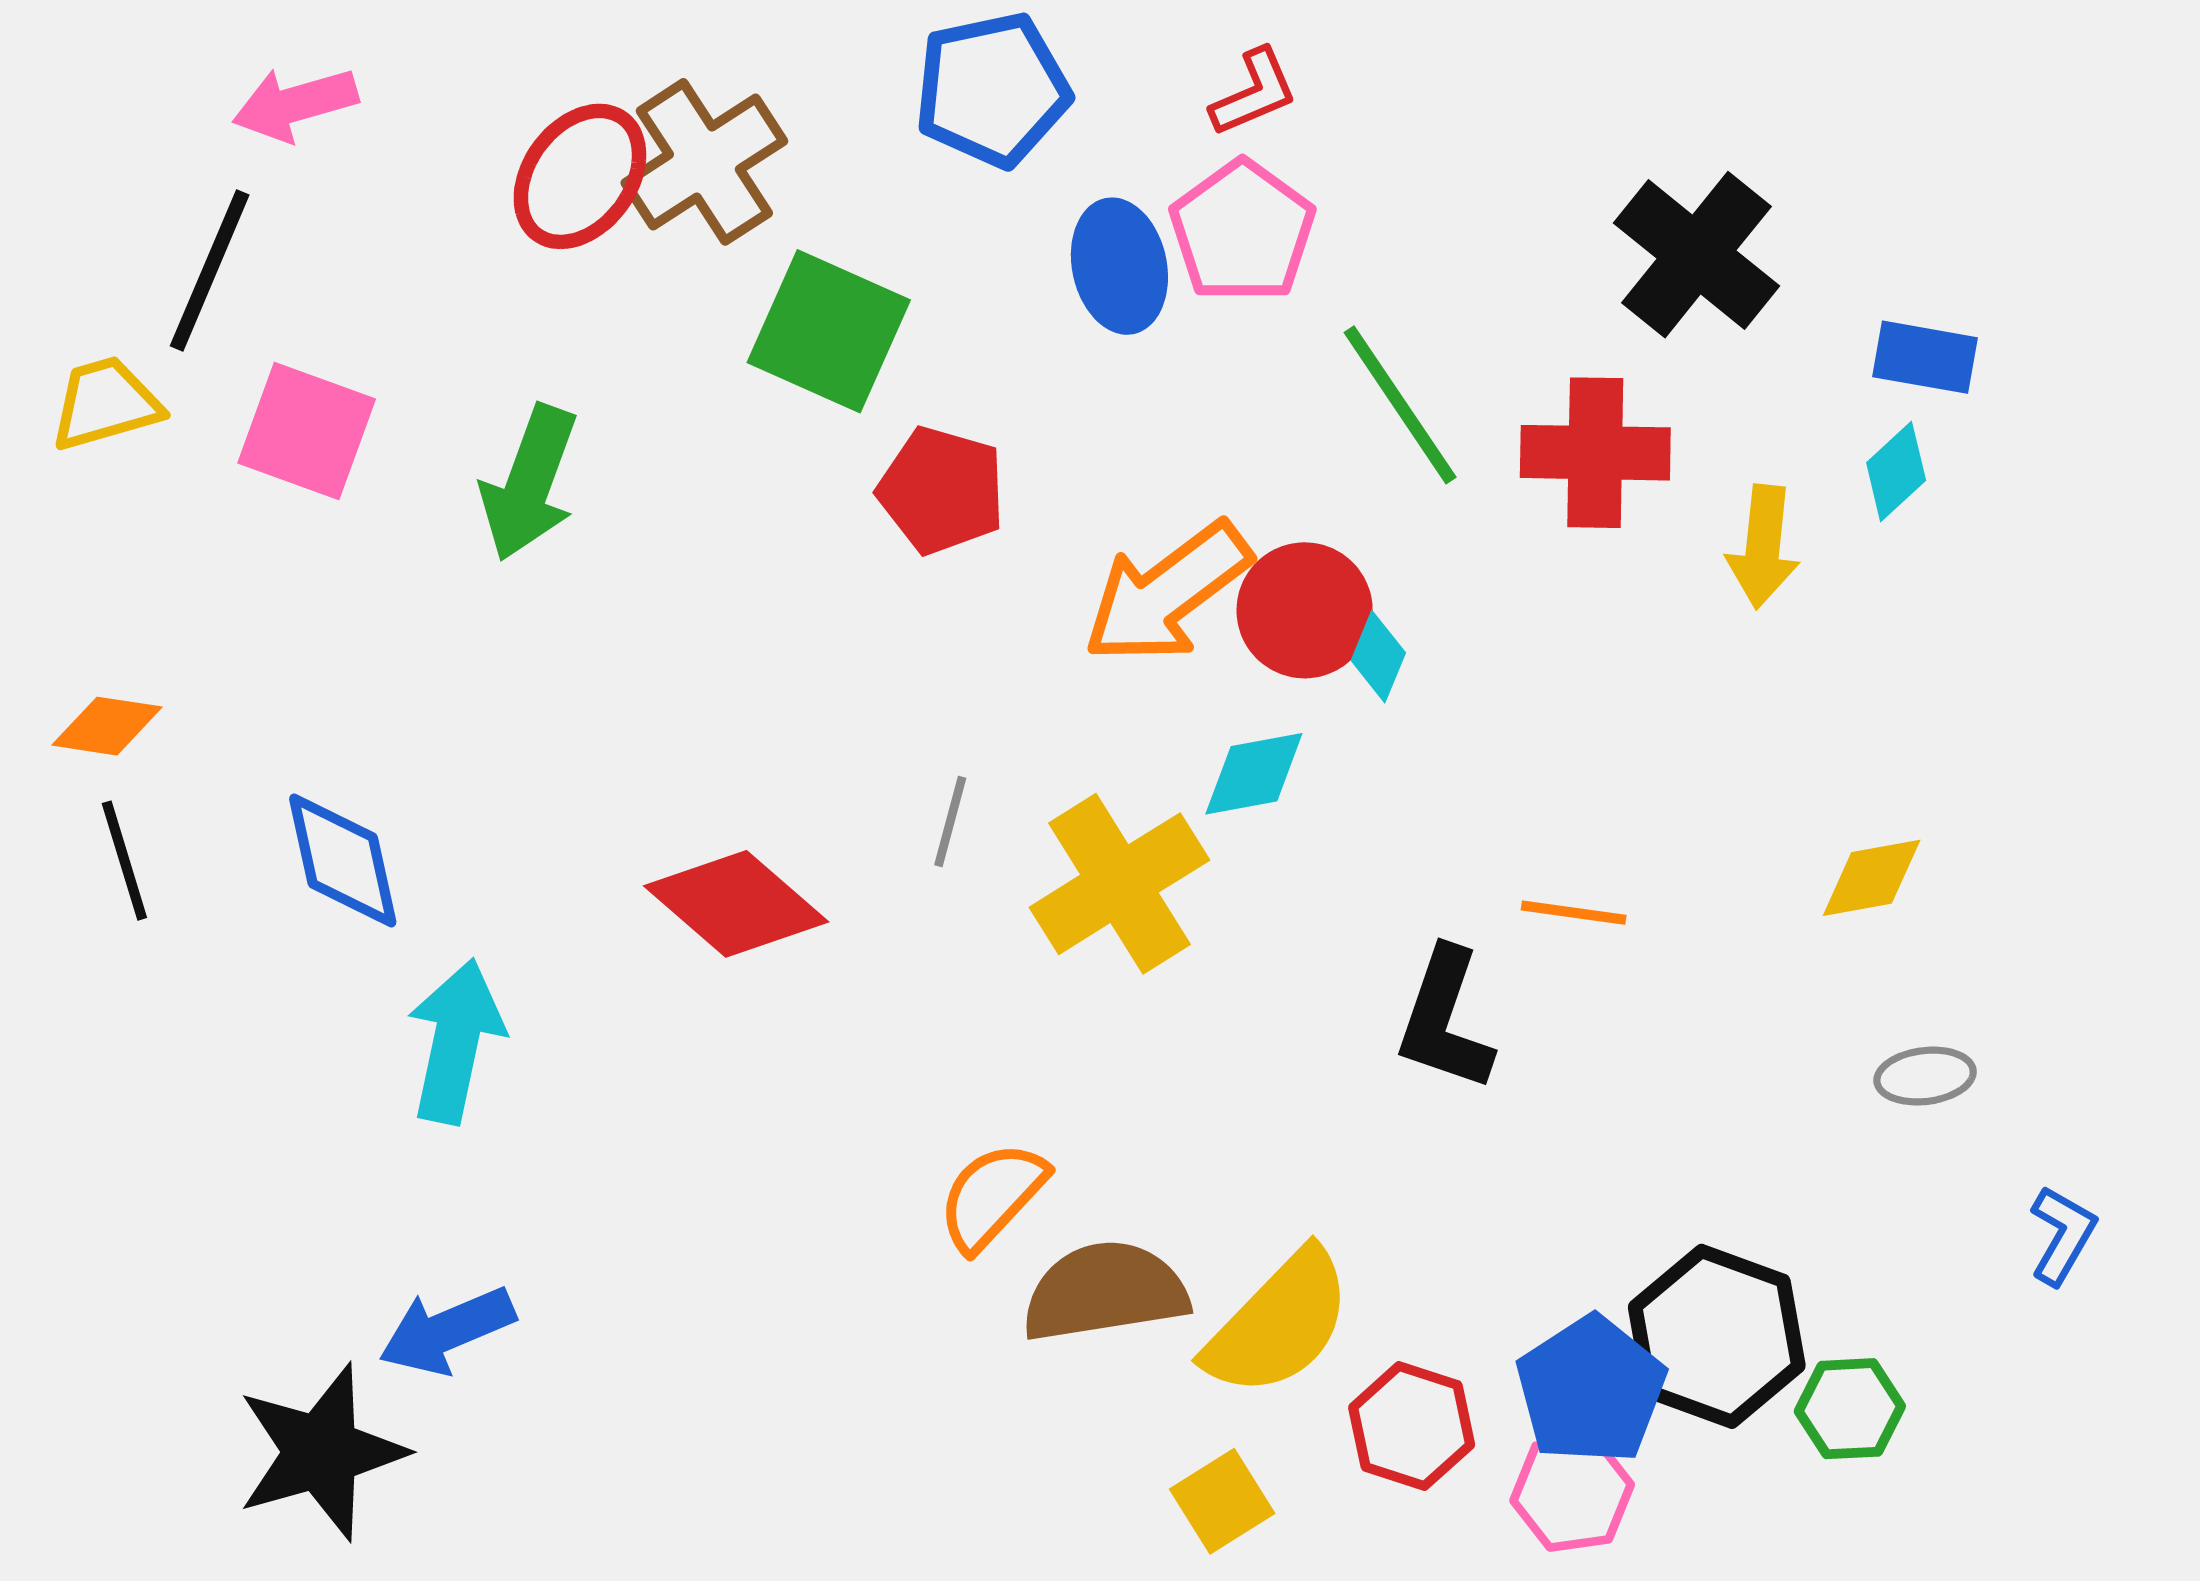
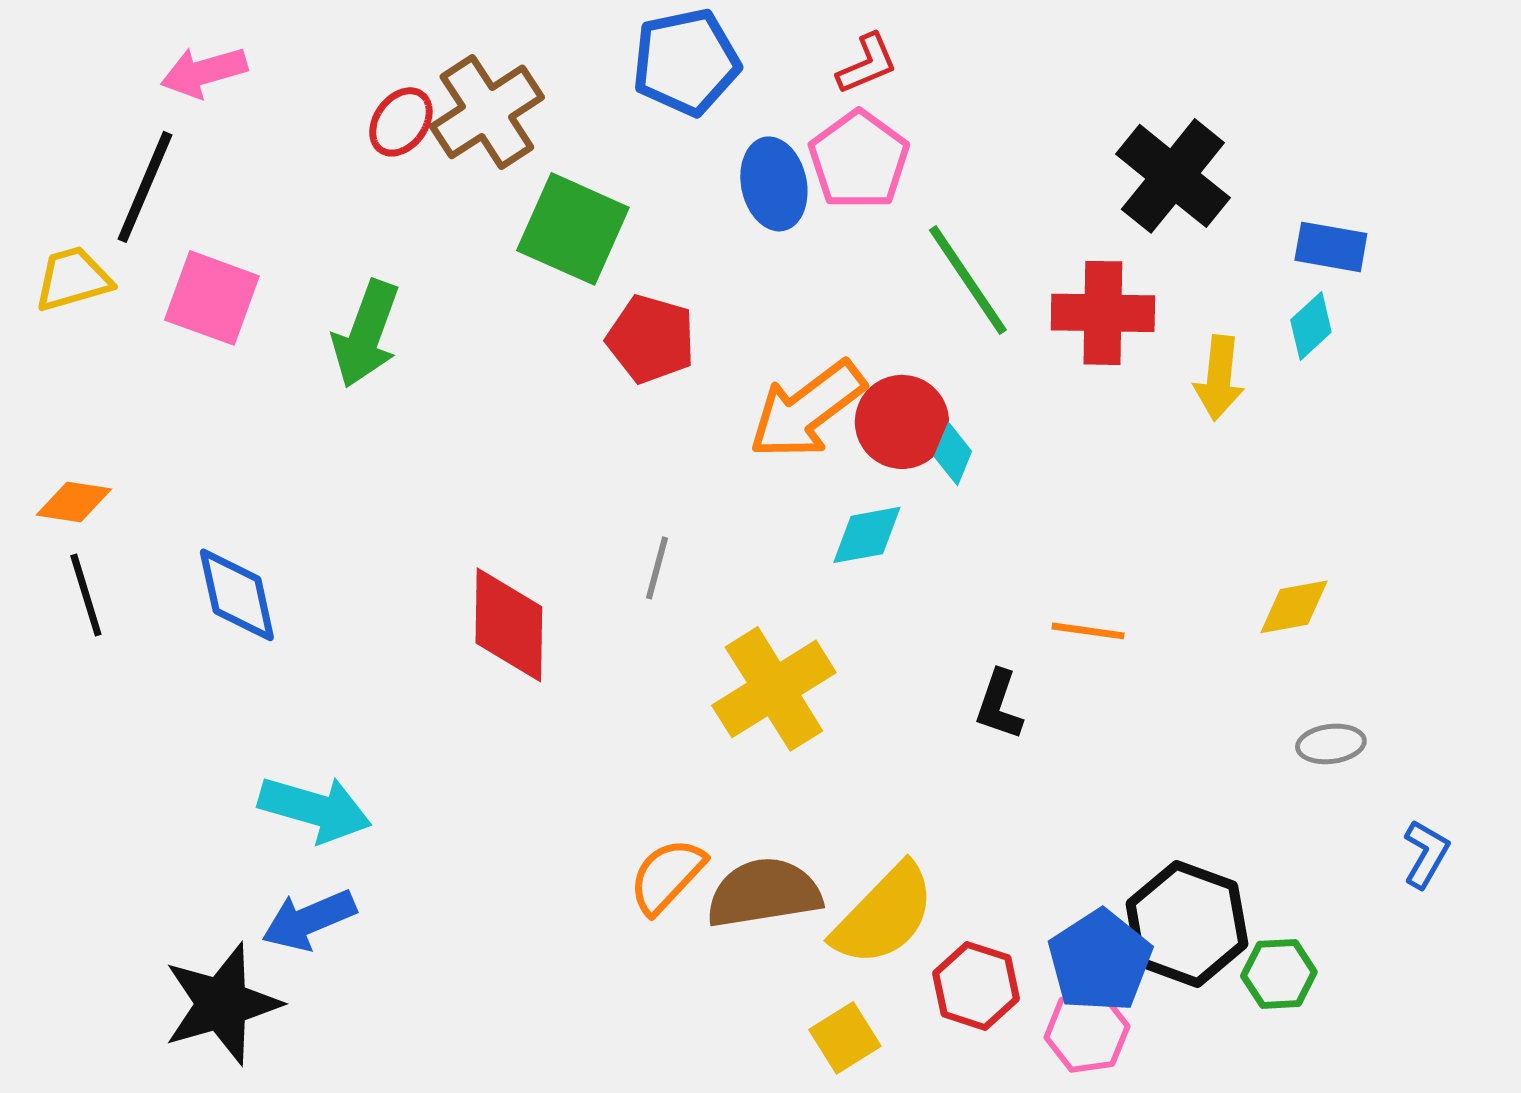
red ellipse: (580, 176) -> (401, 122), size x0.7
yellow cross: (1119, 884) -> (774, 689), moved
red diamond: (736, 904) -> (509, 625), turned 50
black L-shape: (1445, 1020) -> (999, 705), size x0.7
cyan arrow: (456, 1041) -> (315, 809), moved, turned 94
orange semicircle: (992, 1196) -> (667, 876), moved

